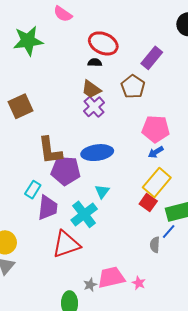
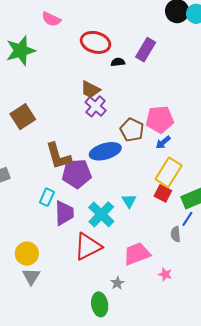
black semicircle: (95, 63) -> (118, 62), moved
brown pentagon: (133, 87) -> (132, 130), moved
cyan triangle: (102, 192) -> (129, 201), moved
pink trapezoid: (111, 277) -> (137, 254), moved

